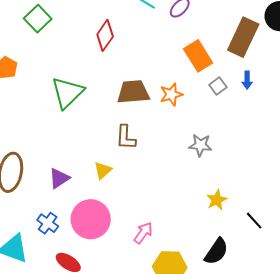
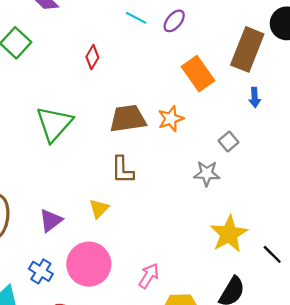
red diamond: (105, 35) -> (92, 57), size x0.7
gray square: (218, 86) -> (229, 141), moved
yellow star: (217, 200) -> (229, 234), size x1.6

